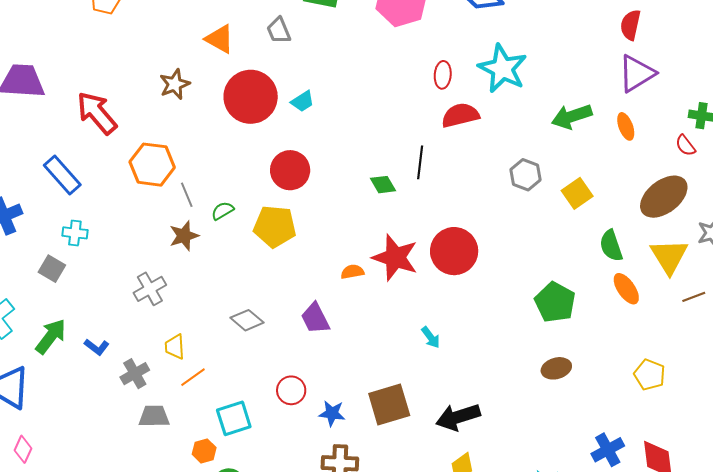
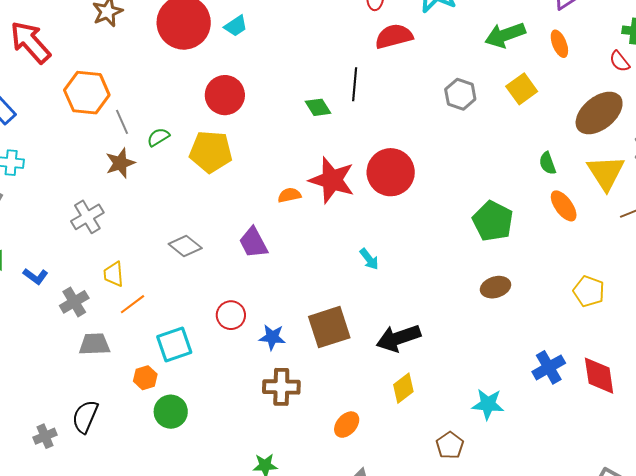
yellow square: (577, 193) -> (522, 89), moved
green semicircle: (611, 246) -> (547, 163), size x0.7

